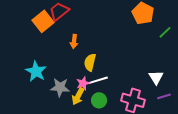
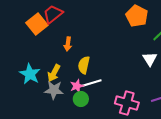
white triangle: (156, 77) -> (150, 59), moved
yellow arrow: (78, 96) -> (54, 73), moved
green circle: (99, 100) -> (81, 99), moved

